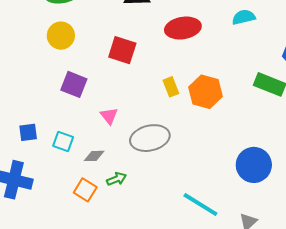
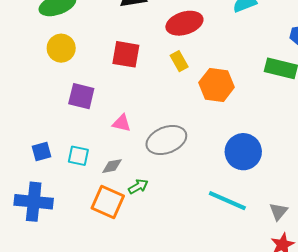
yellow rectangle: (171, 87) -> (179, 61), moved
pink triangle: (109, 116) -> (122, 123), turned -30
blue circle: (254, 165) -> (243, 152), moved
orange square: (85, 190) -> (108, 202), size x1.4

